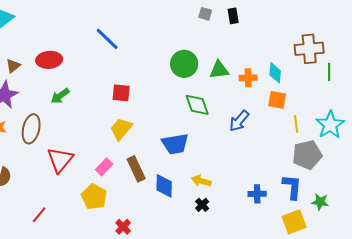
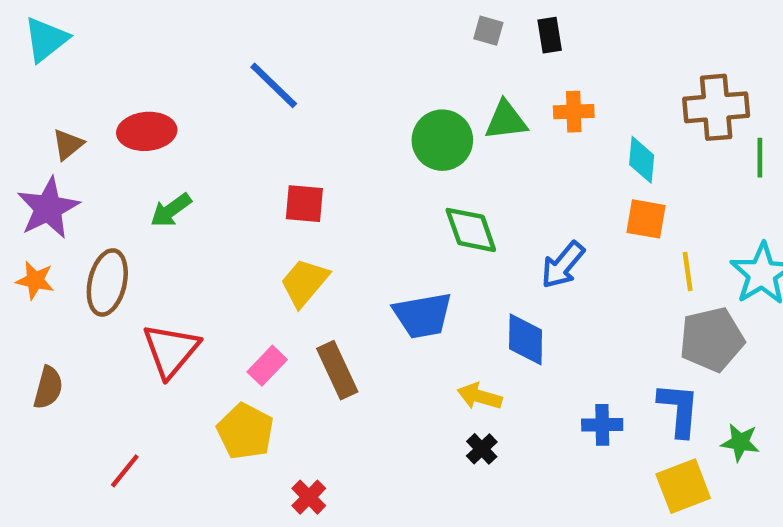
green triangle: (219, 70) -> (506, 120), moved
orange cross: (248, 78) -> (574, 112), moved
blue diamond: (164, 186) -> (526, 339), moved

